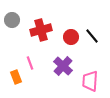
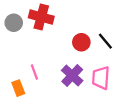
red cross: (41, 30) -> (41, 17), moved, turned 30
pink trapezoid: (90, 81) -> (101, 78), moved

